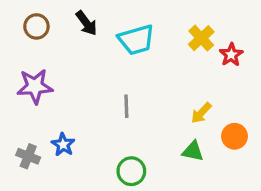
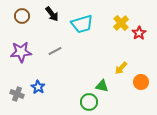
gray line: (126, 106) -> (55, 51), moved, turned 64
green triangle: (193, 151) -> (102, 86), moved
green circle: (131, 171) -> (89, 102), moved

